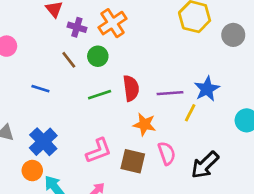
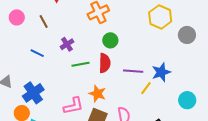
purple cross: (77, 27) -> (67, 44), moved, turned 32
green circle: (98, 56) -> (110, 40), moved
brown line: (69, 60) -> (44, 21), moved
orange star: (144, 124) -> (97, 94), moved

